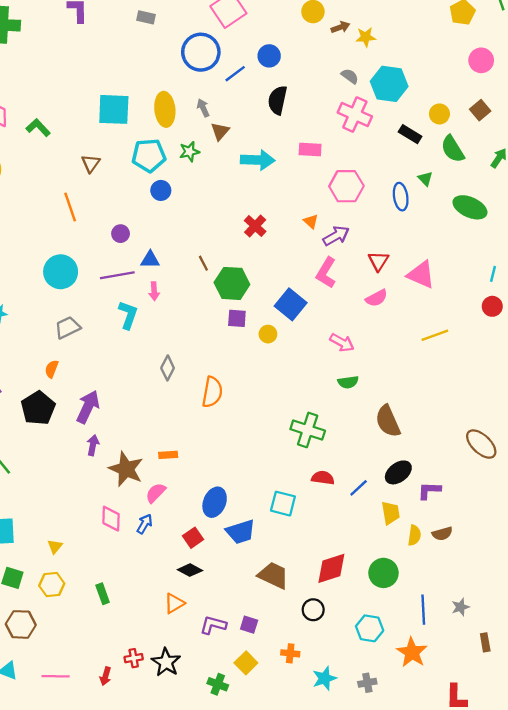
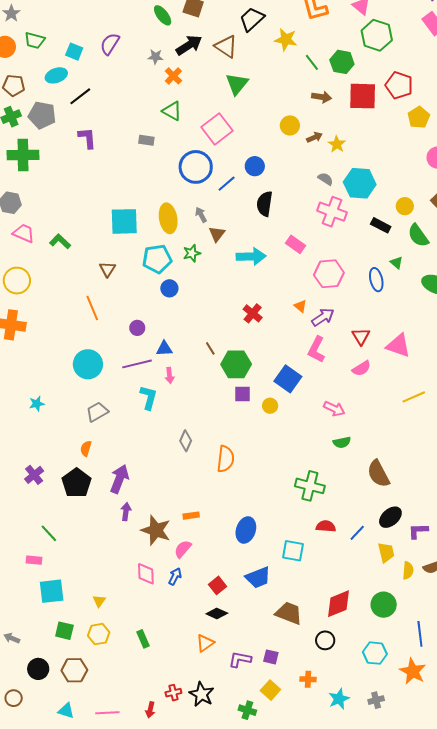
yellow star: (366, 37) -> (337, 144), turned -30
pink rectangle: (310, 149) -> (295, 244), turned 36
blue ellipse: (215, 502) -> (246, 530), moved

